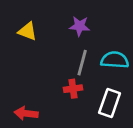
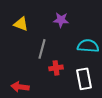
gray line: (82, 63) -> (42, 49), moved
white rectangle: (110, 103) -> (84, 79), turned -30

